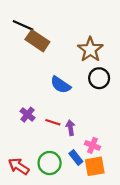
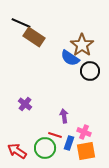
blue semicircle: (61, 85) -> (70, 58), moved
red line: (53, 122) -> (55, 135), moved
blue rectangle: (76, 157) -> (69, 143), turned 56

